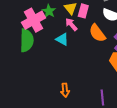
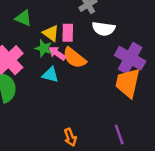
green star: (49, 11) -> (44, 48), moved
orange semicircle: (97, 33) -> (74, 58), moved

